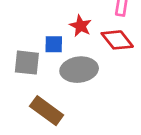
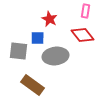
red star: (80, 26) -> (50, 19), moved

